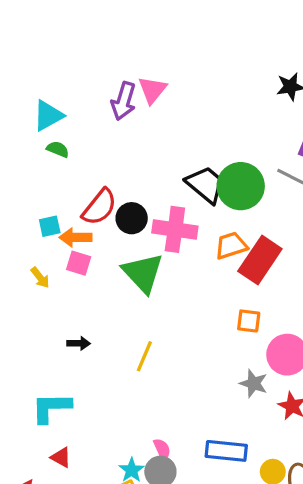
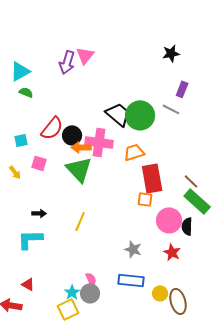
orange arrow: (75, 237) -> (81, 147), moved
red rectangle: (260, 260) -> (152, 178), moved, turned -44
gray star: (254, 383) -> (133, 249), moved
cyan L-shape: (51, 408) -> (30, 239), moved

